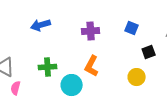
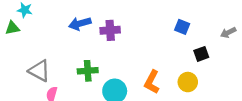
purple cross: (91, 31) -> (110, 30), moved
orange L-shape: (92, 66) -> (152, 82), moved

